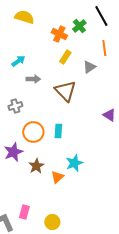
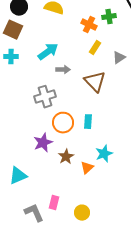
green cross: (79, 26) -> (109, 17), turned 32
cyan arrow: (18, 61) -> (48, 52), size x1.5
gray cross: (15, 106) -> (45, 97), size x1.5

